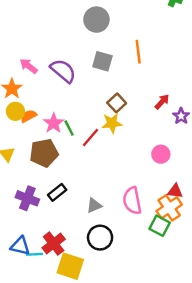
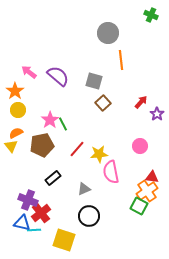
gray circle: (96, 20) -> (108, 33), moved
gray square: (102, 61) -> (94, 81), moved
orange semicircle: (29, 116) -> (16, 133), moved
yellow star: (112, 123) -> (99, 154), moved
red line: (91, 138) -> (77, 149), moved
purple cross: (27, 198) -> (28, 200), moved
pink semicircle: (132, 201) -> (111, 172), moved
red cross: (54, 244) -> (41, 213), moved

